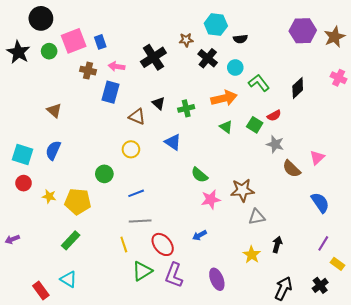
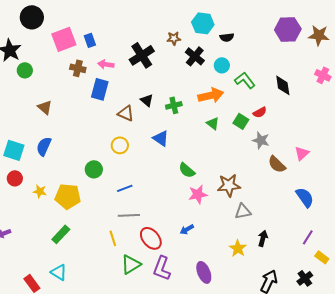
brown star: (334, 37) -> (319, 35), turned 30
green circle: (49, 51) -> (25, 70), moved
black diamond: (298, 88) -> (283, 85), turned -55

